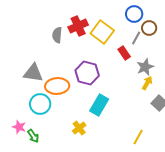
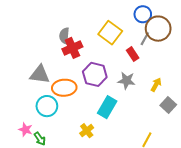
red cross: (78, 26) -> (72, 48), moved
brown circle: (149, 28) -> (158, 29), size x1.6
gray star: (145, 67) -> (126, 81), moved, turned 30

